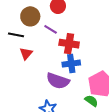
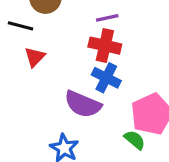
purple line: (51, 29) -> (107, 18), moved, turned -48
blue cross: (71, 64) -> (106, 78), turned 30

